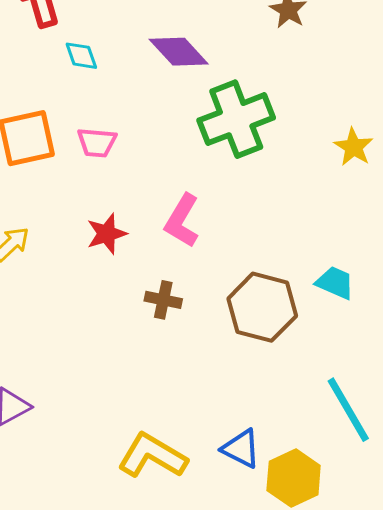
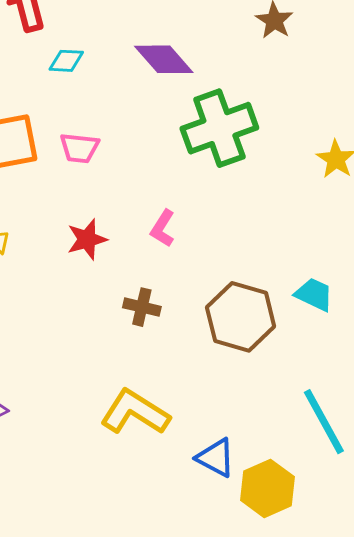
cyan diamond: (81, 56) -> (66, 61), turned -69
pink L-shape: (182, 221) -> (163, 228), size x0.7
yellow L-shape: (152, 456) -> (135, 412), moved

